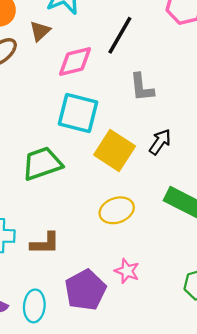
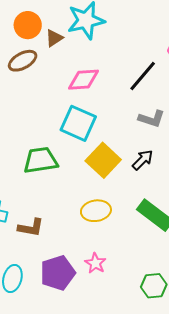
brown triangle: (40, 31) -> (54, 38), moved
black line: (120, 35) -> (143, 76), moved
gray L-shape: (142, 87) -> (152, 119), moved, turned -76

